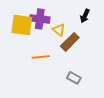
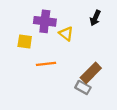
yellow square: (22, 25) -> (25, 41), moved, size x0.6
brown rectangle: (70, 42) -> (91, 73), moved

